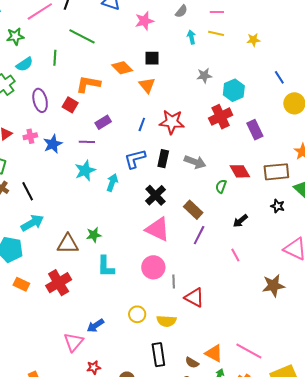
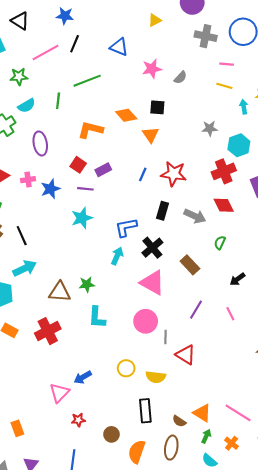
gray semicircle: (181, 11) -> (180, 77), moved
green line: (82, 36) -> (87, 81), turned -52
cyan arrow: (191, 37) -> (244, 107), moved
red square: (70, 105) -> (78, 165), moved
blue L-shape: (135, 159) -> (126, 227), moved
red diamond: (240, 171) -> (224, 205), moved
cyan arrow: (112, 183) -> (117, 256), moved
purple line: (199, 235) -> (196, 310), moved

